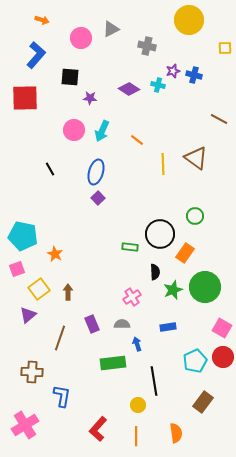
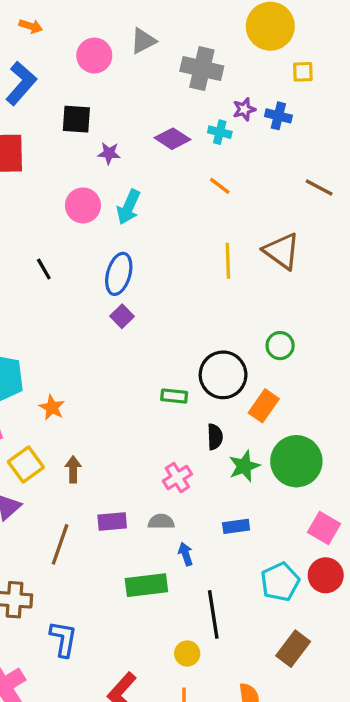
gray cross: (147, 46) -> (202, 69), size x1.4
yellow square: (225, 48) -> (303, 72), moved
orange line: (137, 140) -> (220, 186), moved
purple rectangle: (92, 324) -> (112, 522), turned -72

